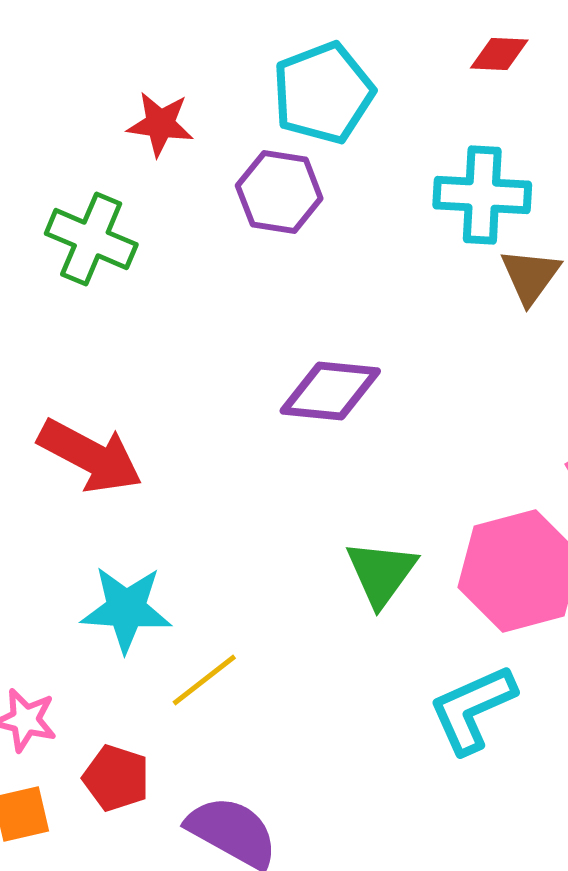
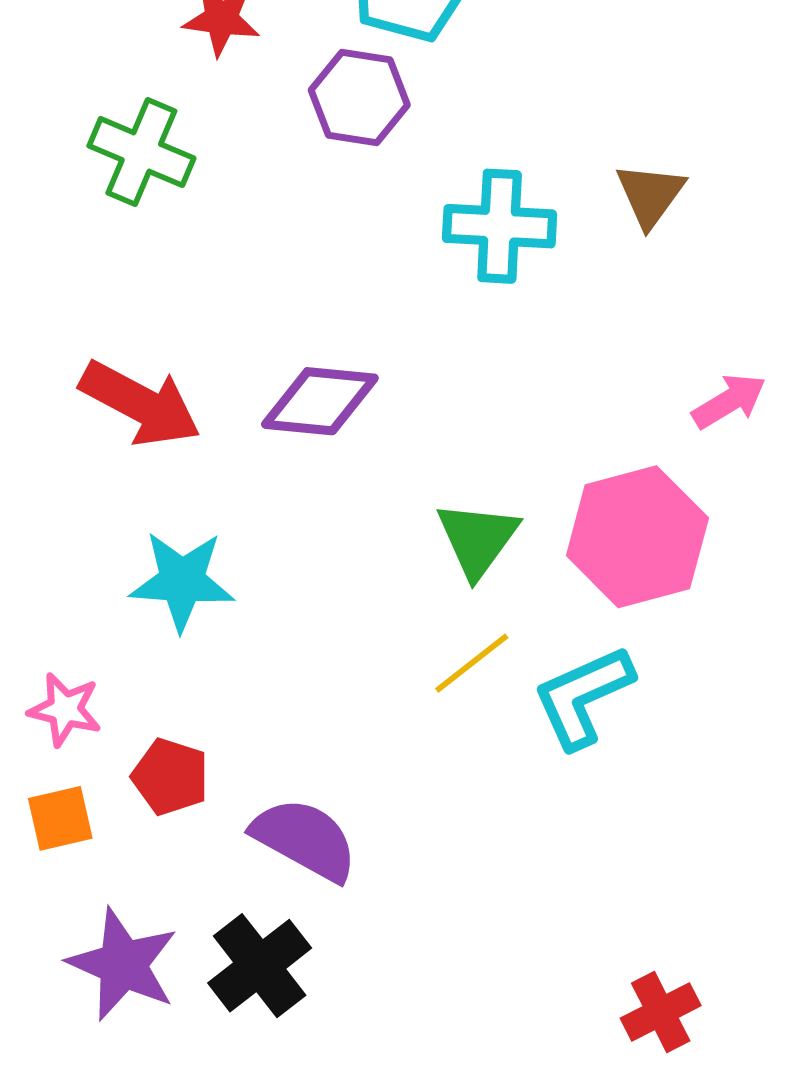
cyan cross: (482, 195) -> (500, 226), moved
purple diamond: (330, 391) -> (320, 401), moved
yellow line: (204, 680) -> (472, 663), moved

